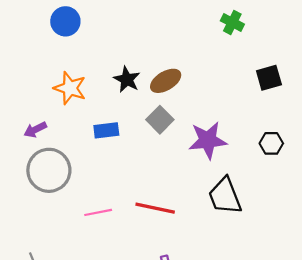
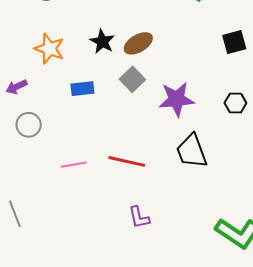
gray circle: (49, 170) -> (29, 125), size x0.6

